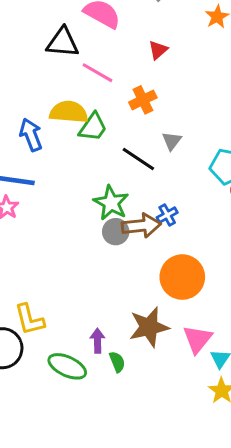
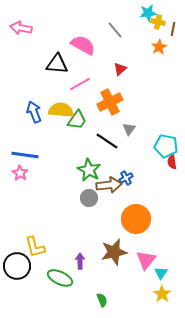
pink line: (98, 73) -> (80, 84), turned -60
orange cross: (143, 100) -> (110, 102), size x1.4
blue arrow: (31, 135) -> (34, 112), moved
gray circle: (116, 232) -> (89, 198), moved
green semicircle: (117, 362) -> (102, 300), moved

